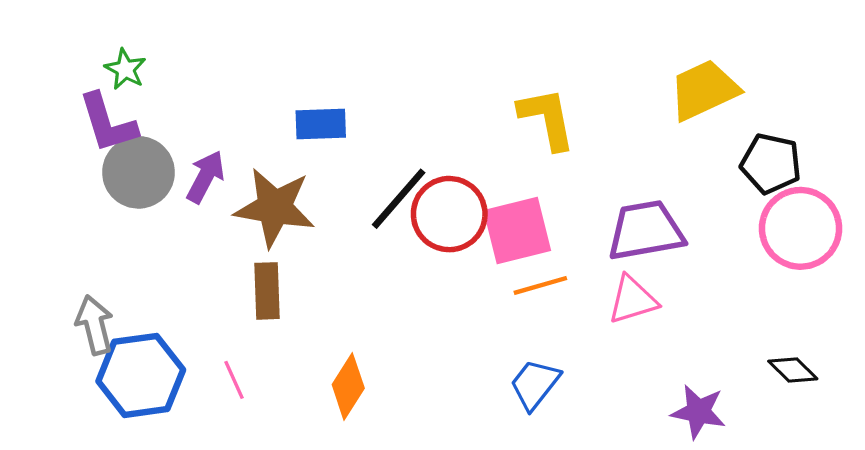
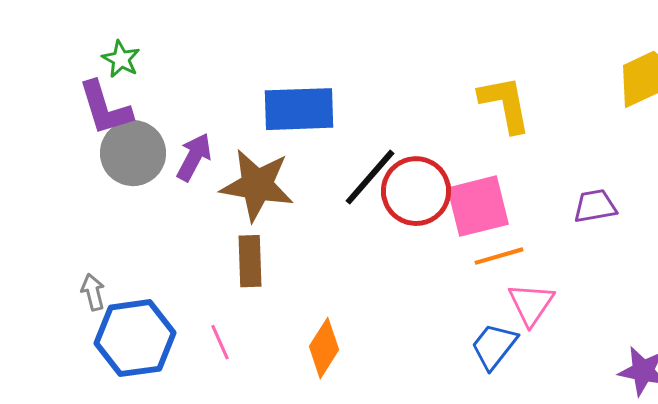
blue rectangle: (321, 124) -> (299, 109), size x1.5
purple trapezoid: (646, 231) -> (595, 206), size x0.6
pink triangle: (633, 300) -> (531, 304), moved, turned -39
gray arrow: (95, 325) -> (93, 292), size x0.7

